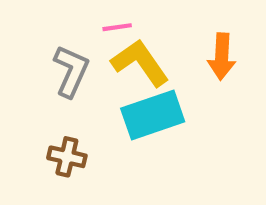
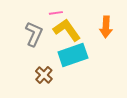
brown cross: (67, 157) -> (44, 75), moved, turned 30

